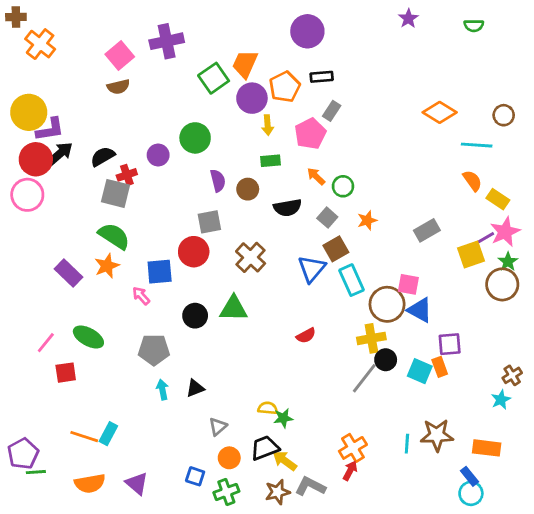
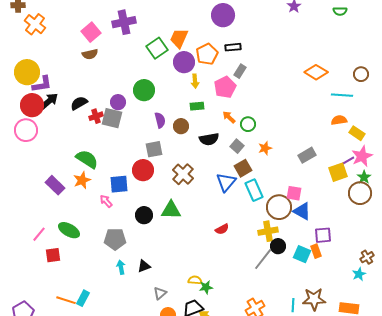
orange semicircle: (472, 181) -> (339, 120), turned -63
gray square: (115, 193) -> (112, 118), moved

